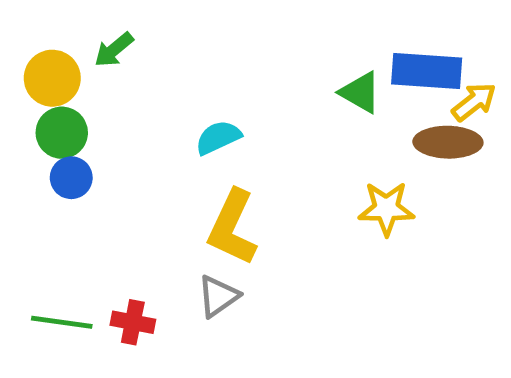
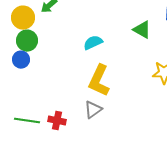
green triangle: (360, 92) -> (142, 30), moved
blue circle: (71, 178) -> (21, 60), moved

